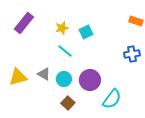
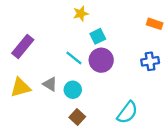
purple rectangle: (24, 23) -> (23, 47), moved
yellow star: (62, 28) -> (81, 14), moved
purple circle: (90, 80) -> (101, 60), moved

